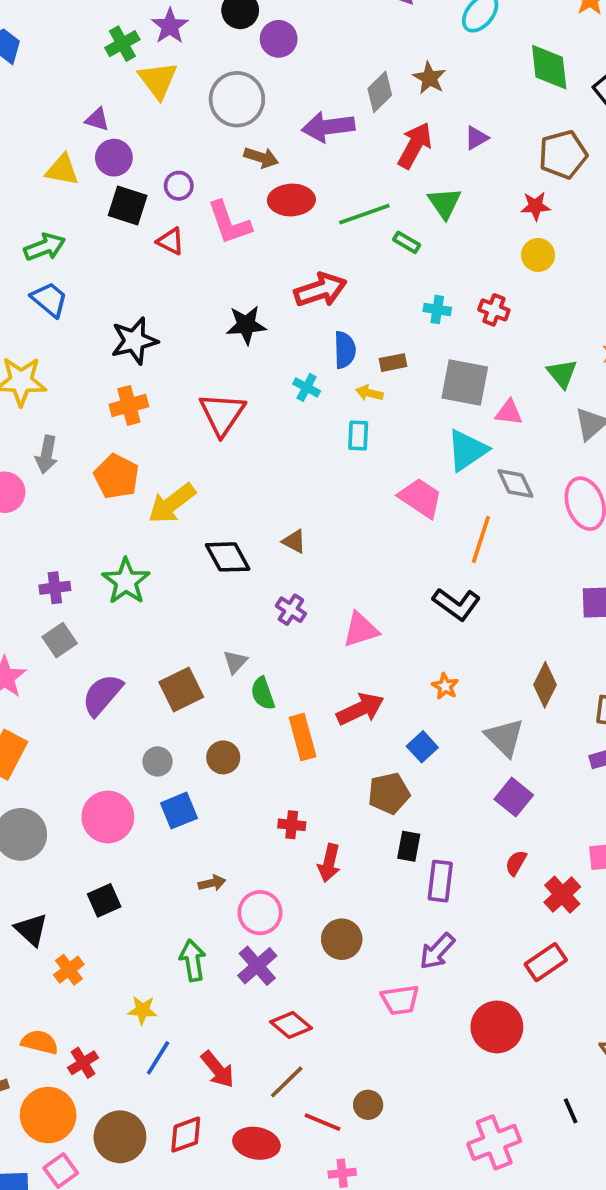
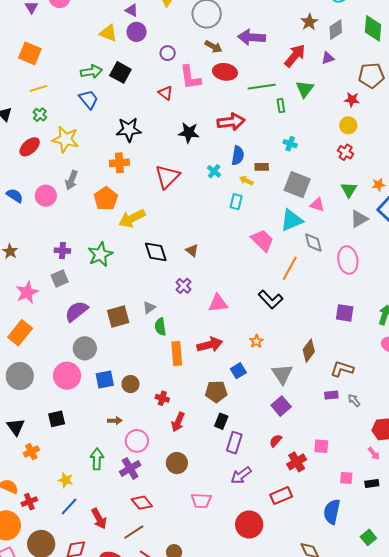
gray diamond: (380, 92) -> (336, 30), moved
black square: (128, 205) -> (120, 72), moved
red triangle: (171, 241) -> (166, 93), moved
green rectangle: (407, 242) -> (281, 106), turned 40
red cross: (494, 310) -> (346, 152), moved
brown circle: (223, 757) -> (131, 384), moved
gray circle: (158, 762) -> (85, 348), moved, size x1.5
purple arrow: (437, 951) -> (241, 475), moved

